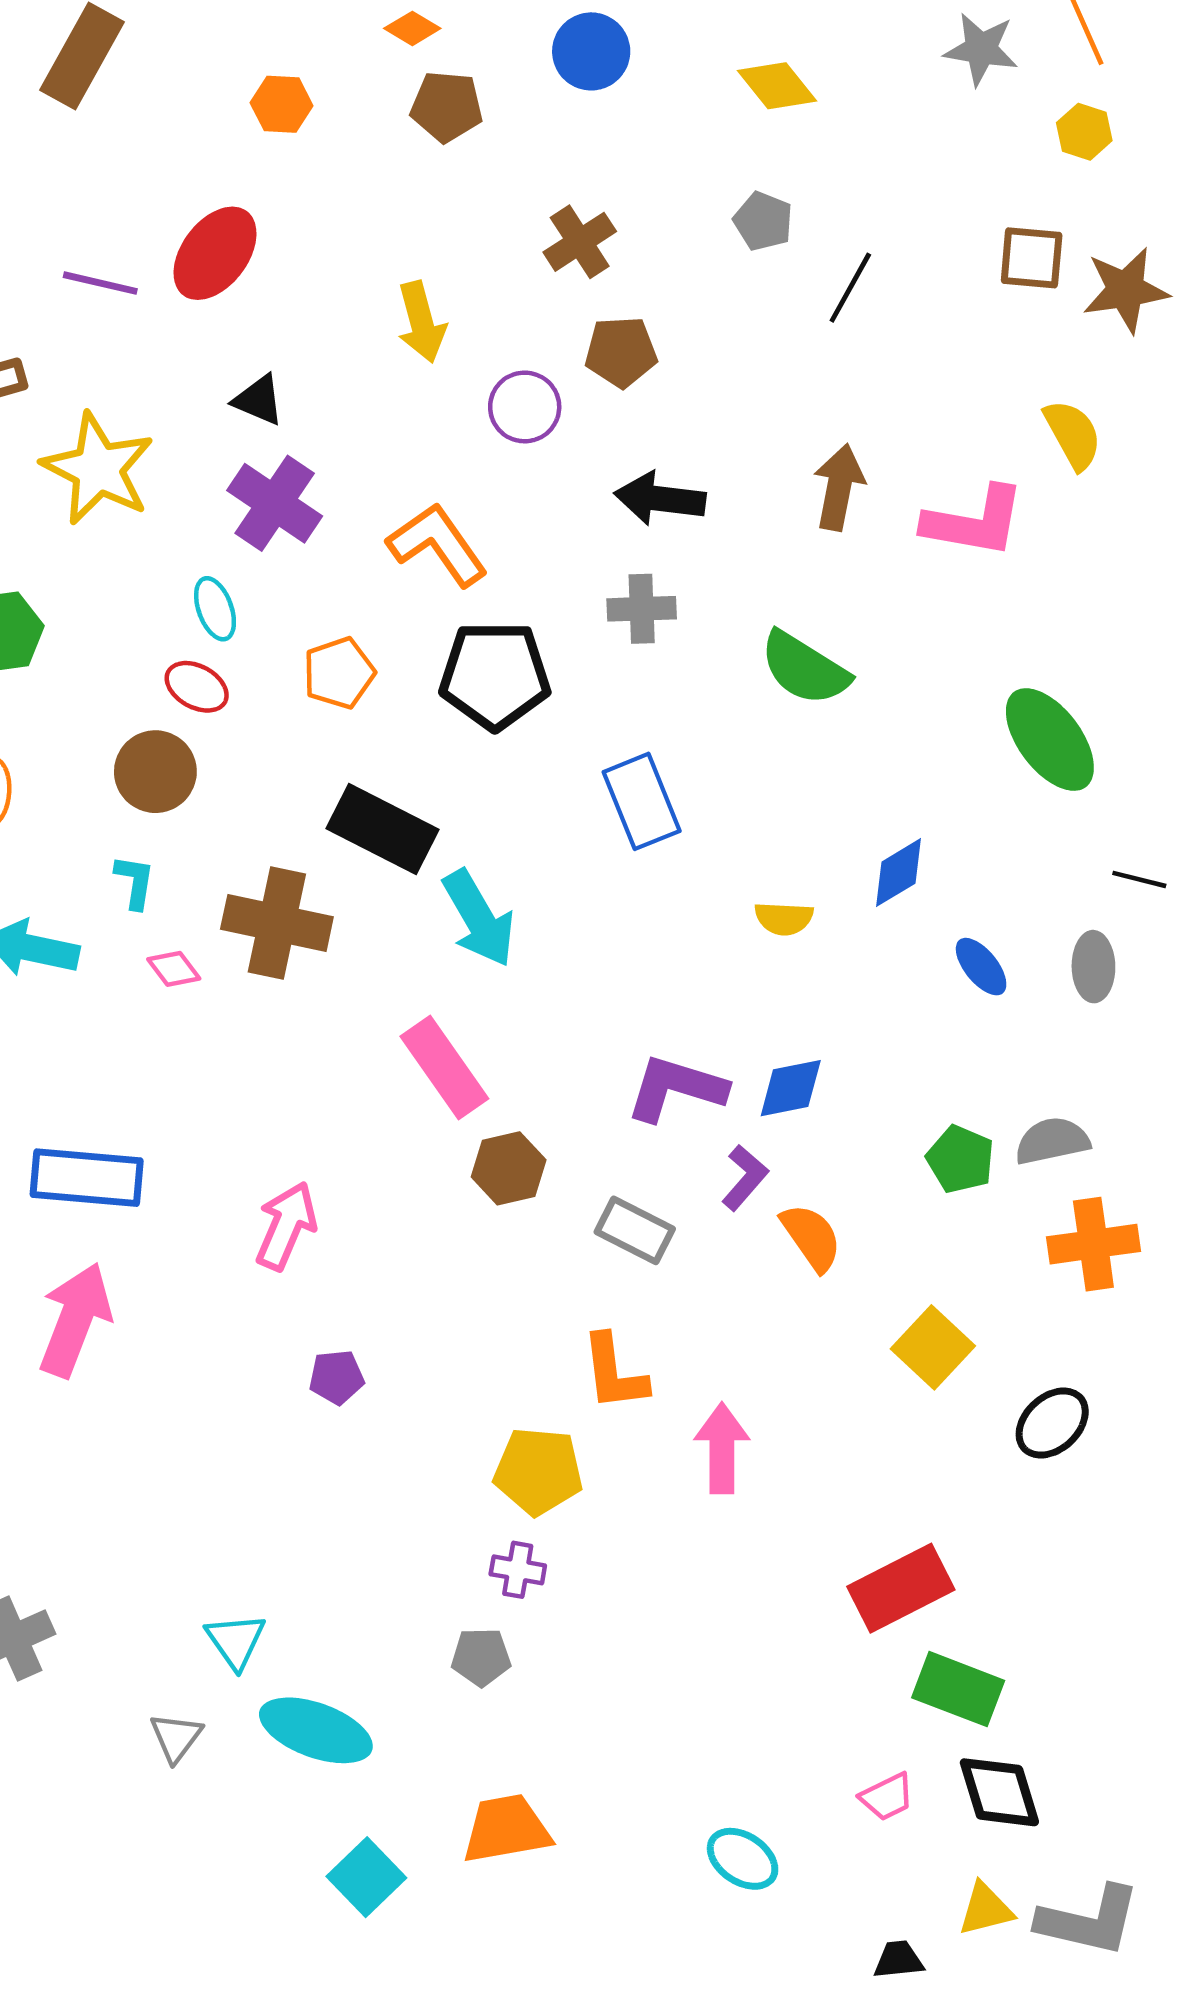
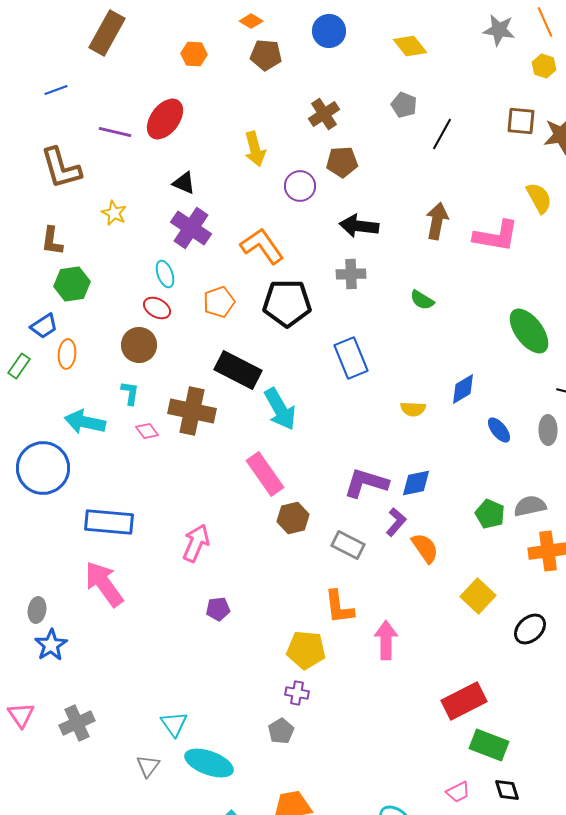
yellow star: (98, 469) -> (114, 213), size x0.5
green semicircle: (804, 668) -> (422, 300), size x0.6
pink arrow: (75, 1320) -> (104, 584), turned -57
gray pentagon: (481, 1657) -> (281, 731), turned -30
black diamond: (999, 1792) -> (507, 790), size x0.7

